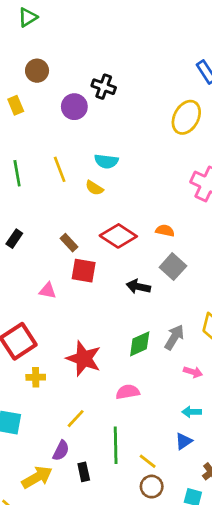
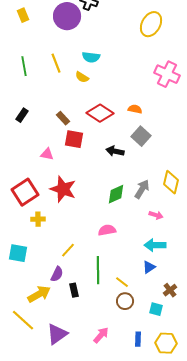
purple circle: (74, 107) -> (67, 16), size x1.4
red star: (84, 359) -> (63, 189), moved
cyan arrow: (192, 412) -> (155, 245), size x1.5

